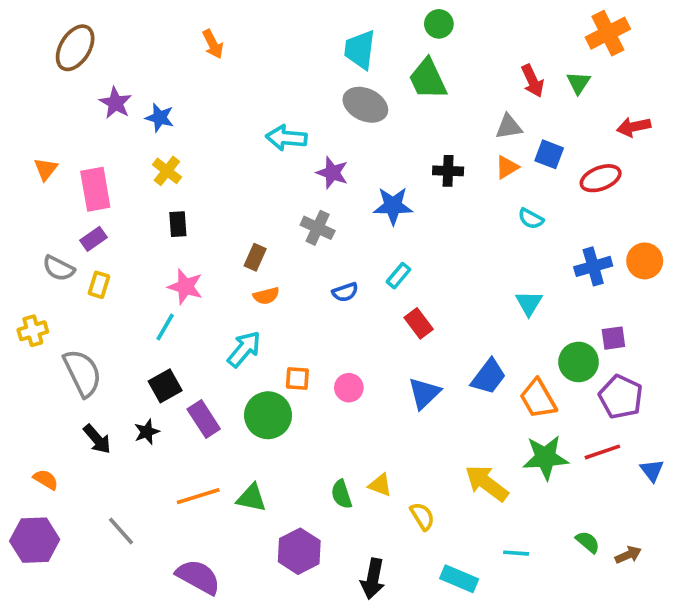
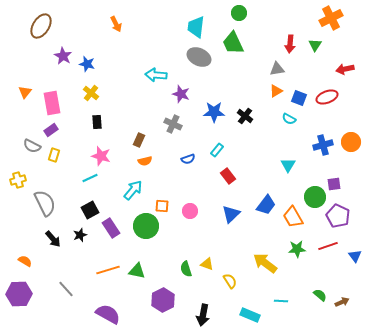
red arrow: (533, 81) -> (290, 44), turned 30
blue square: (549, 154) -> (299, 98), moved
black cross: (448, 171) -> (245, 116), moved, turned 35
cyan line: (165, 327) -> (90, 178), turned 35
green star: (545, 457) -> (297, 249), size x0.7

